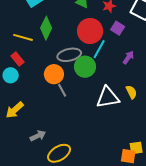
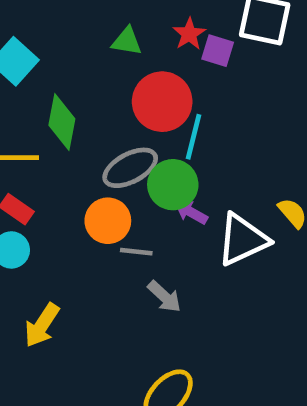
purple square: (118, 28) -> (218, 51), moved
purple arrow: (128, 58) -> (191, 212), moved, turned -80
gray line: (62, 90) -> (136, 252), turned -40
gray arrow: (38, 136) -> (164, 297), moved, turned 84

